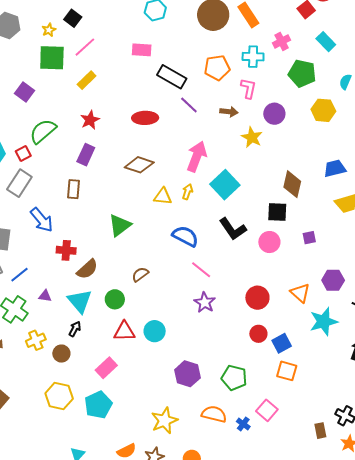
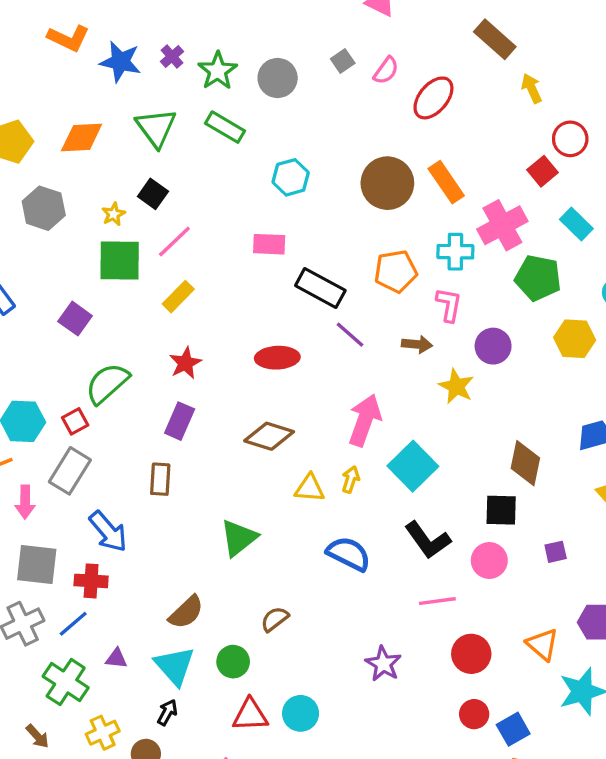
pink cross: (282, 41) -> (502, 225), size x1.6
red cross: (66, 250) -> (91, 581), moved
pink line: (201, 270) -> (437, 601), moved, turned -45

